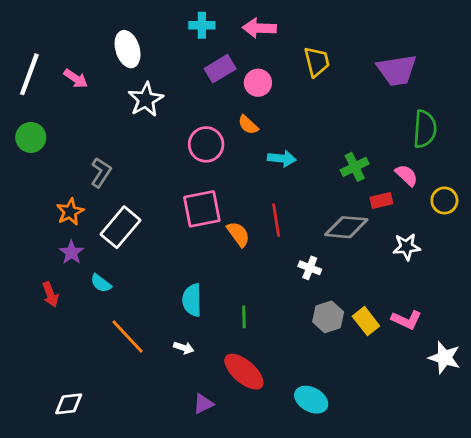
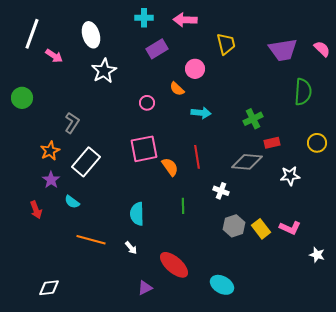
white line: (29, 74) -> (32, 34), moved
pink circle: (258, 83) -> (195, 69), moved
pink circle: (206, 144) -> (147, 103), size x0.6
pink semicircle: (407, 175) -> (322, 49), moved
green line: (244, 317) -> (183, 206), moved
orange line: (128, 337) -> (91, 240), turned -32
white arrow: (184, 348) -> (131, 248), turned 32
white star: (444, 358) -> (317, 255), size x0.7

